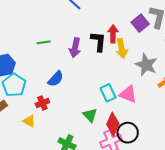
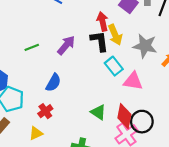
black L-shape: (98, 41) -> (99, 41), moved
purple arrow: (75, 48) -> (66, 45), turned -138
cyan rectangle: (108, 93) -> (114, 66), moved
yellow triangle: (29, 121) -> (36, 133), turned -40

